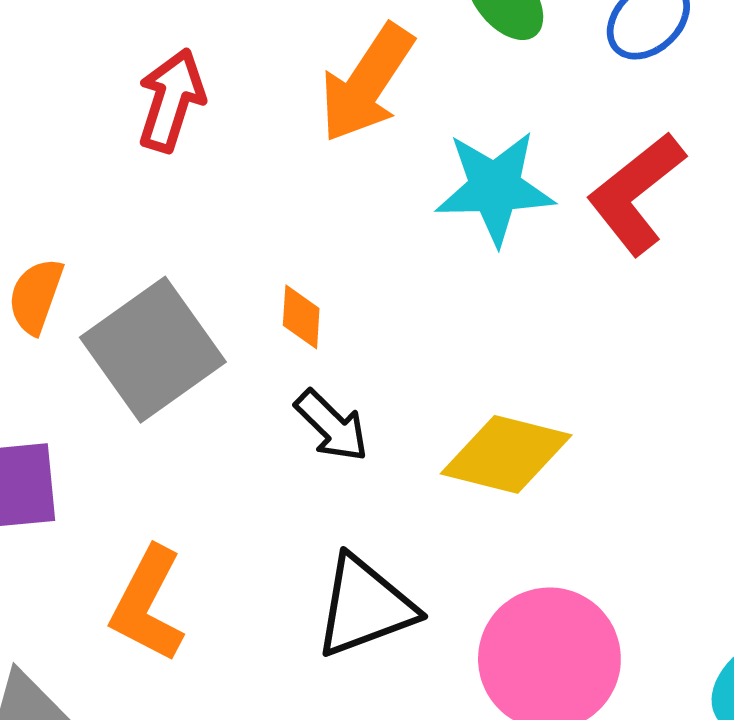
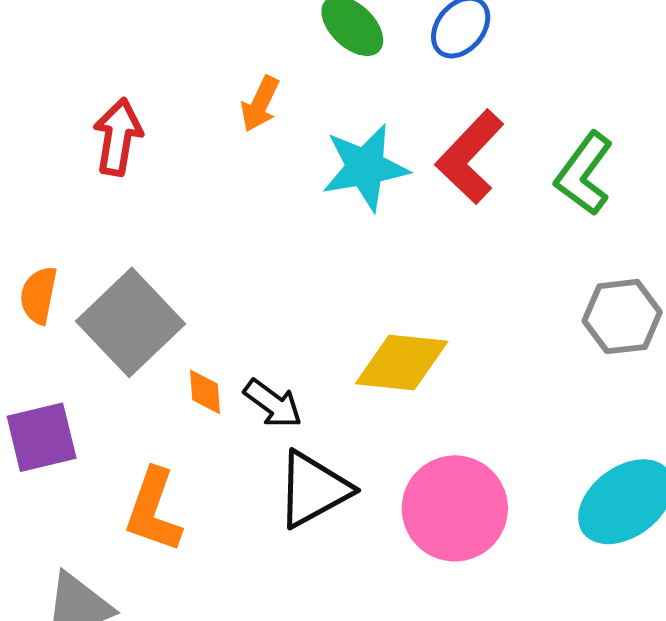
orange arrow: (367, 83) -> (260, 104), size x0.6
orange diamond: (301, 317) -> (205, 392), moved
black arrow: (332, 426) -> (273, 404), moved

